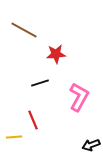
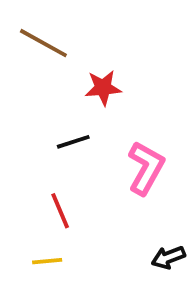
yellow line: (14, 137) -> (47, 261), moved

